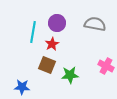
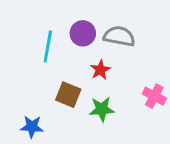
gray semicircle: (95, 24) -> (119, 36), moved
red star: (52, 44) -> (100, 70), moved

